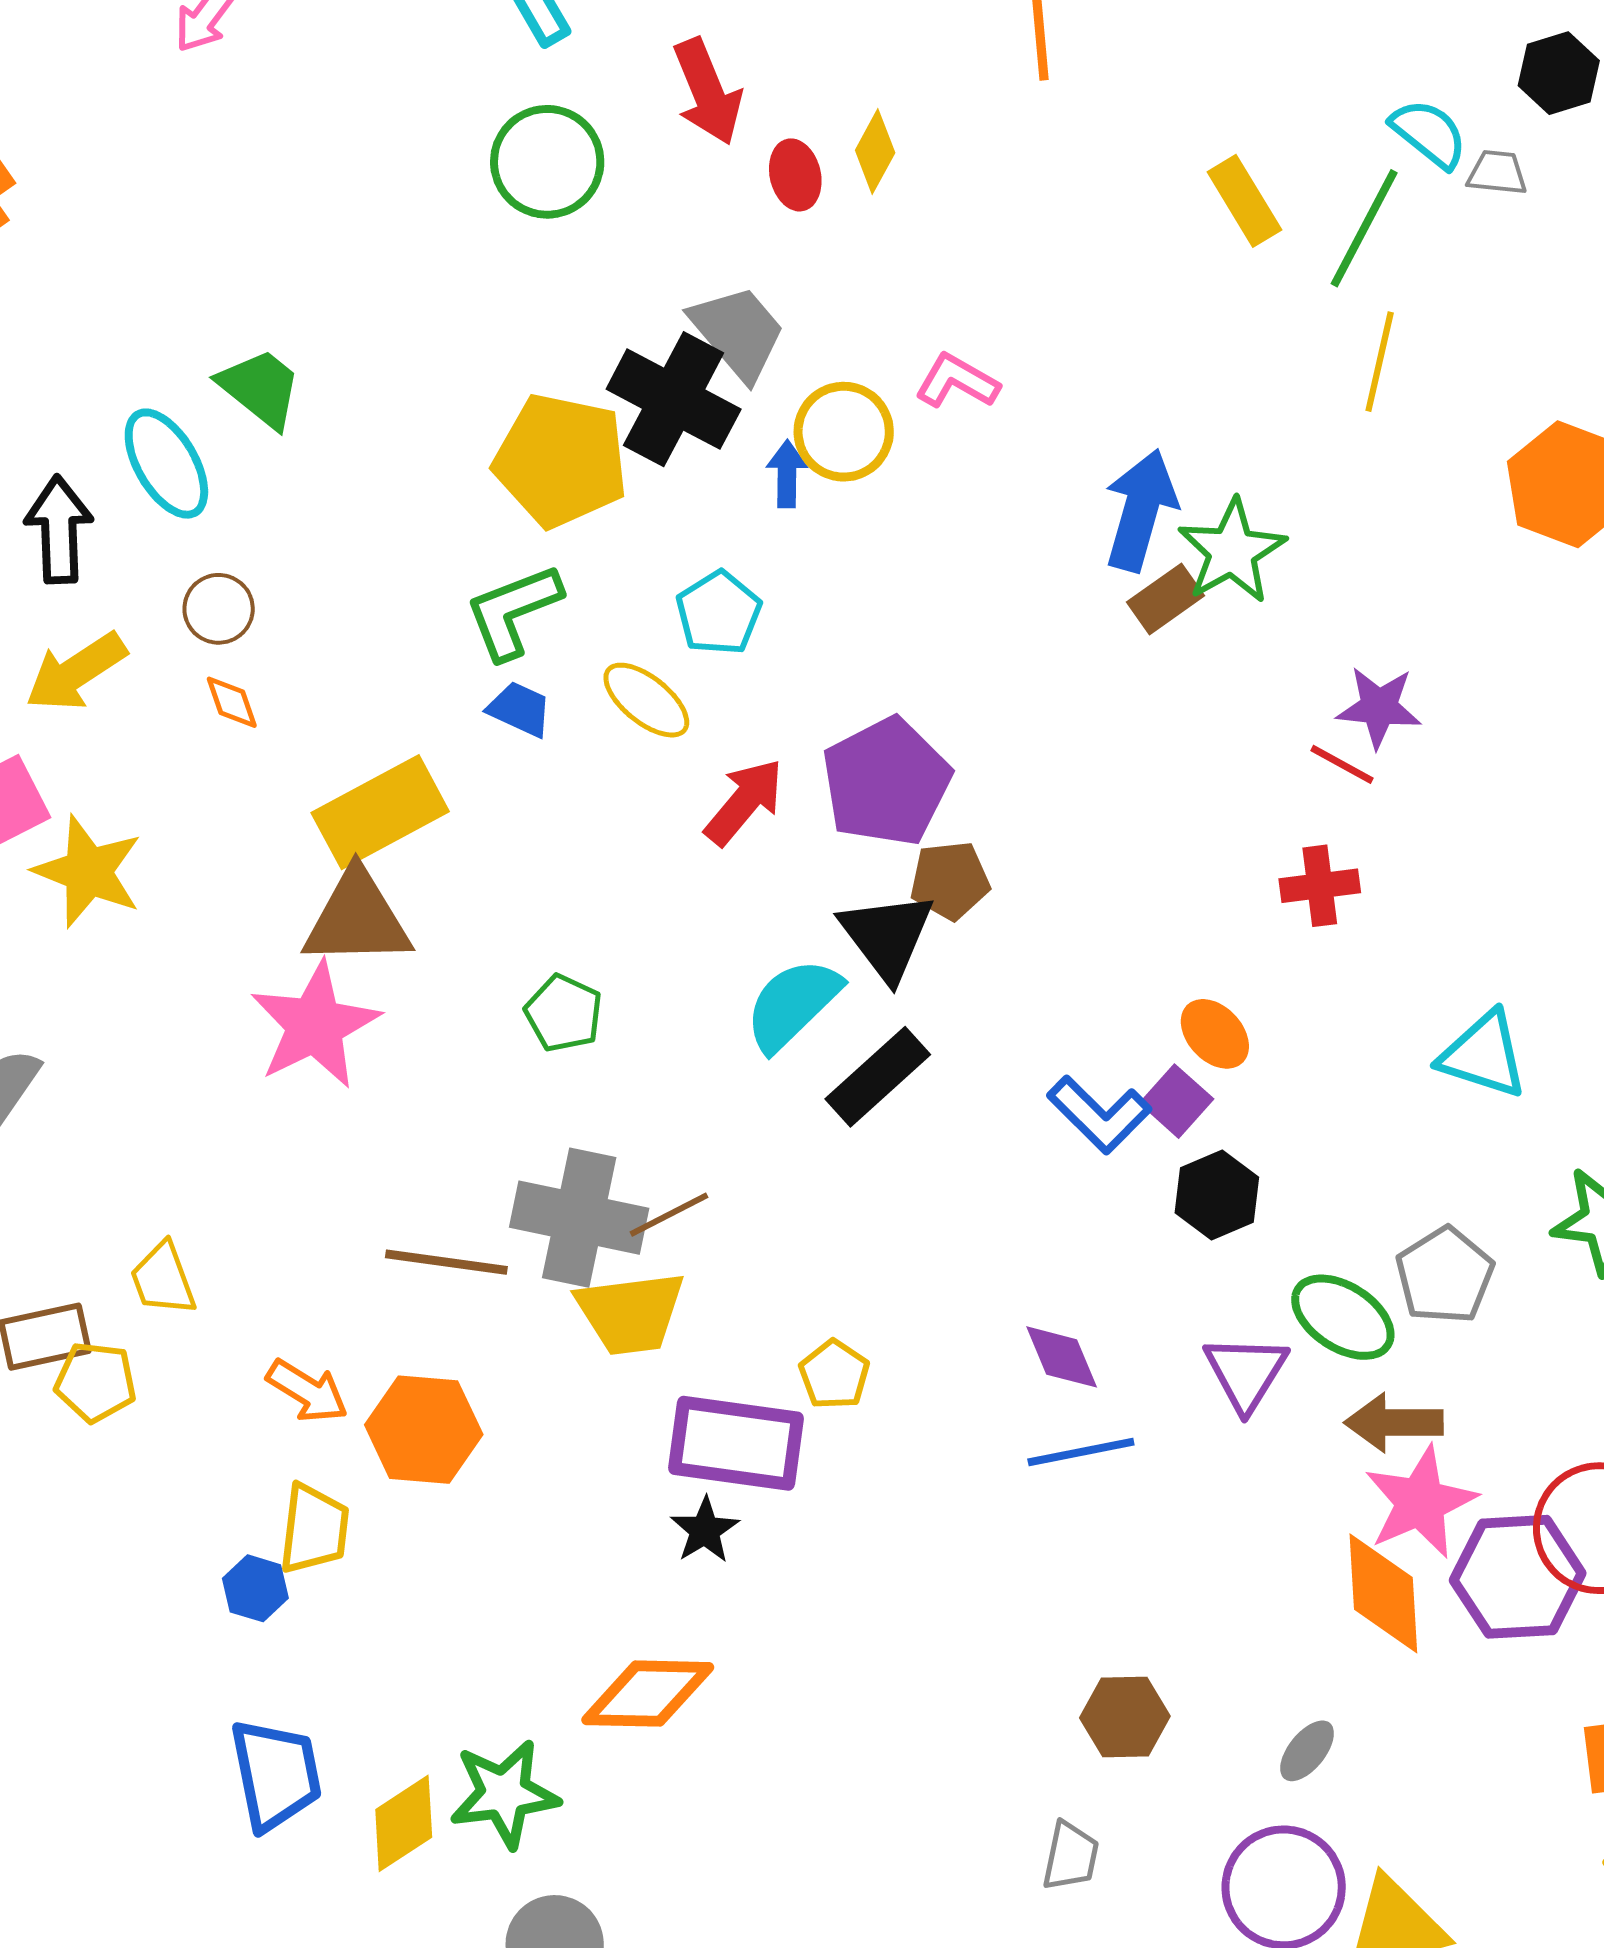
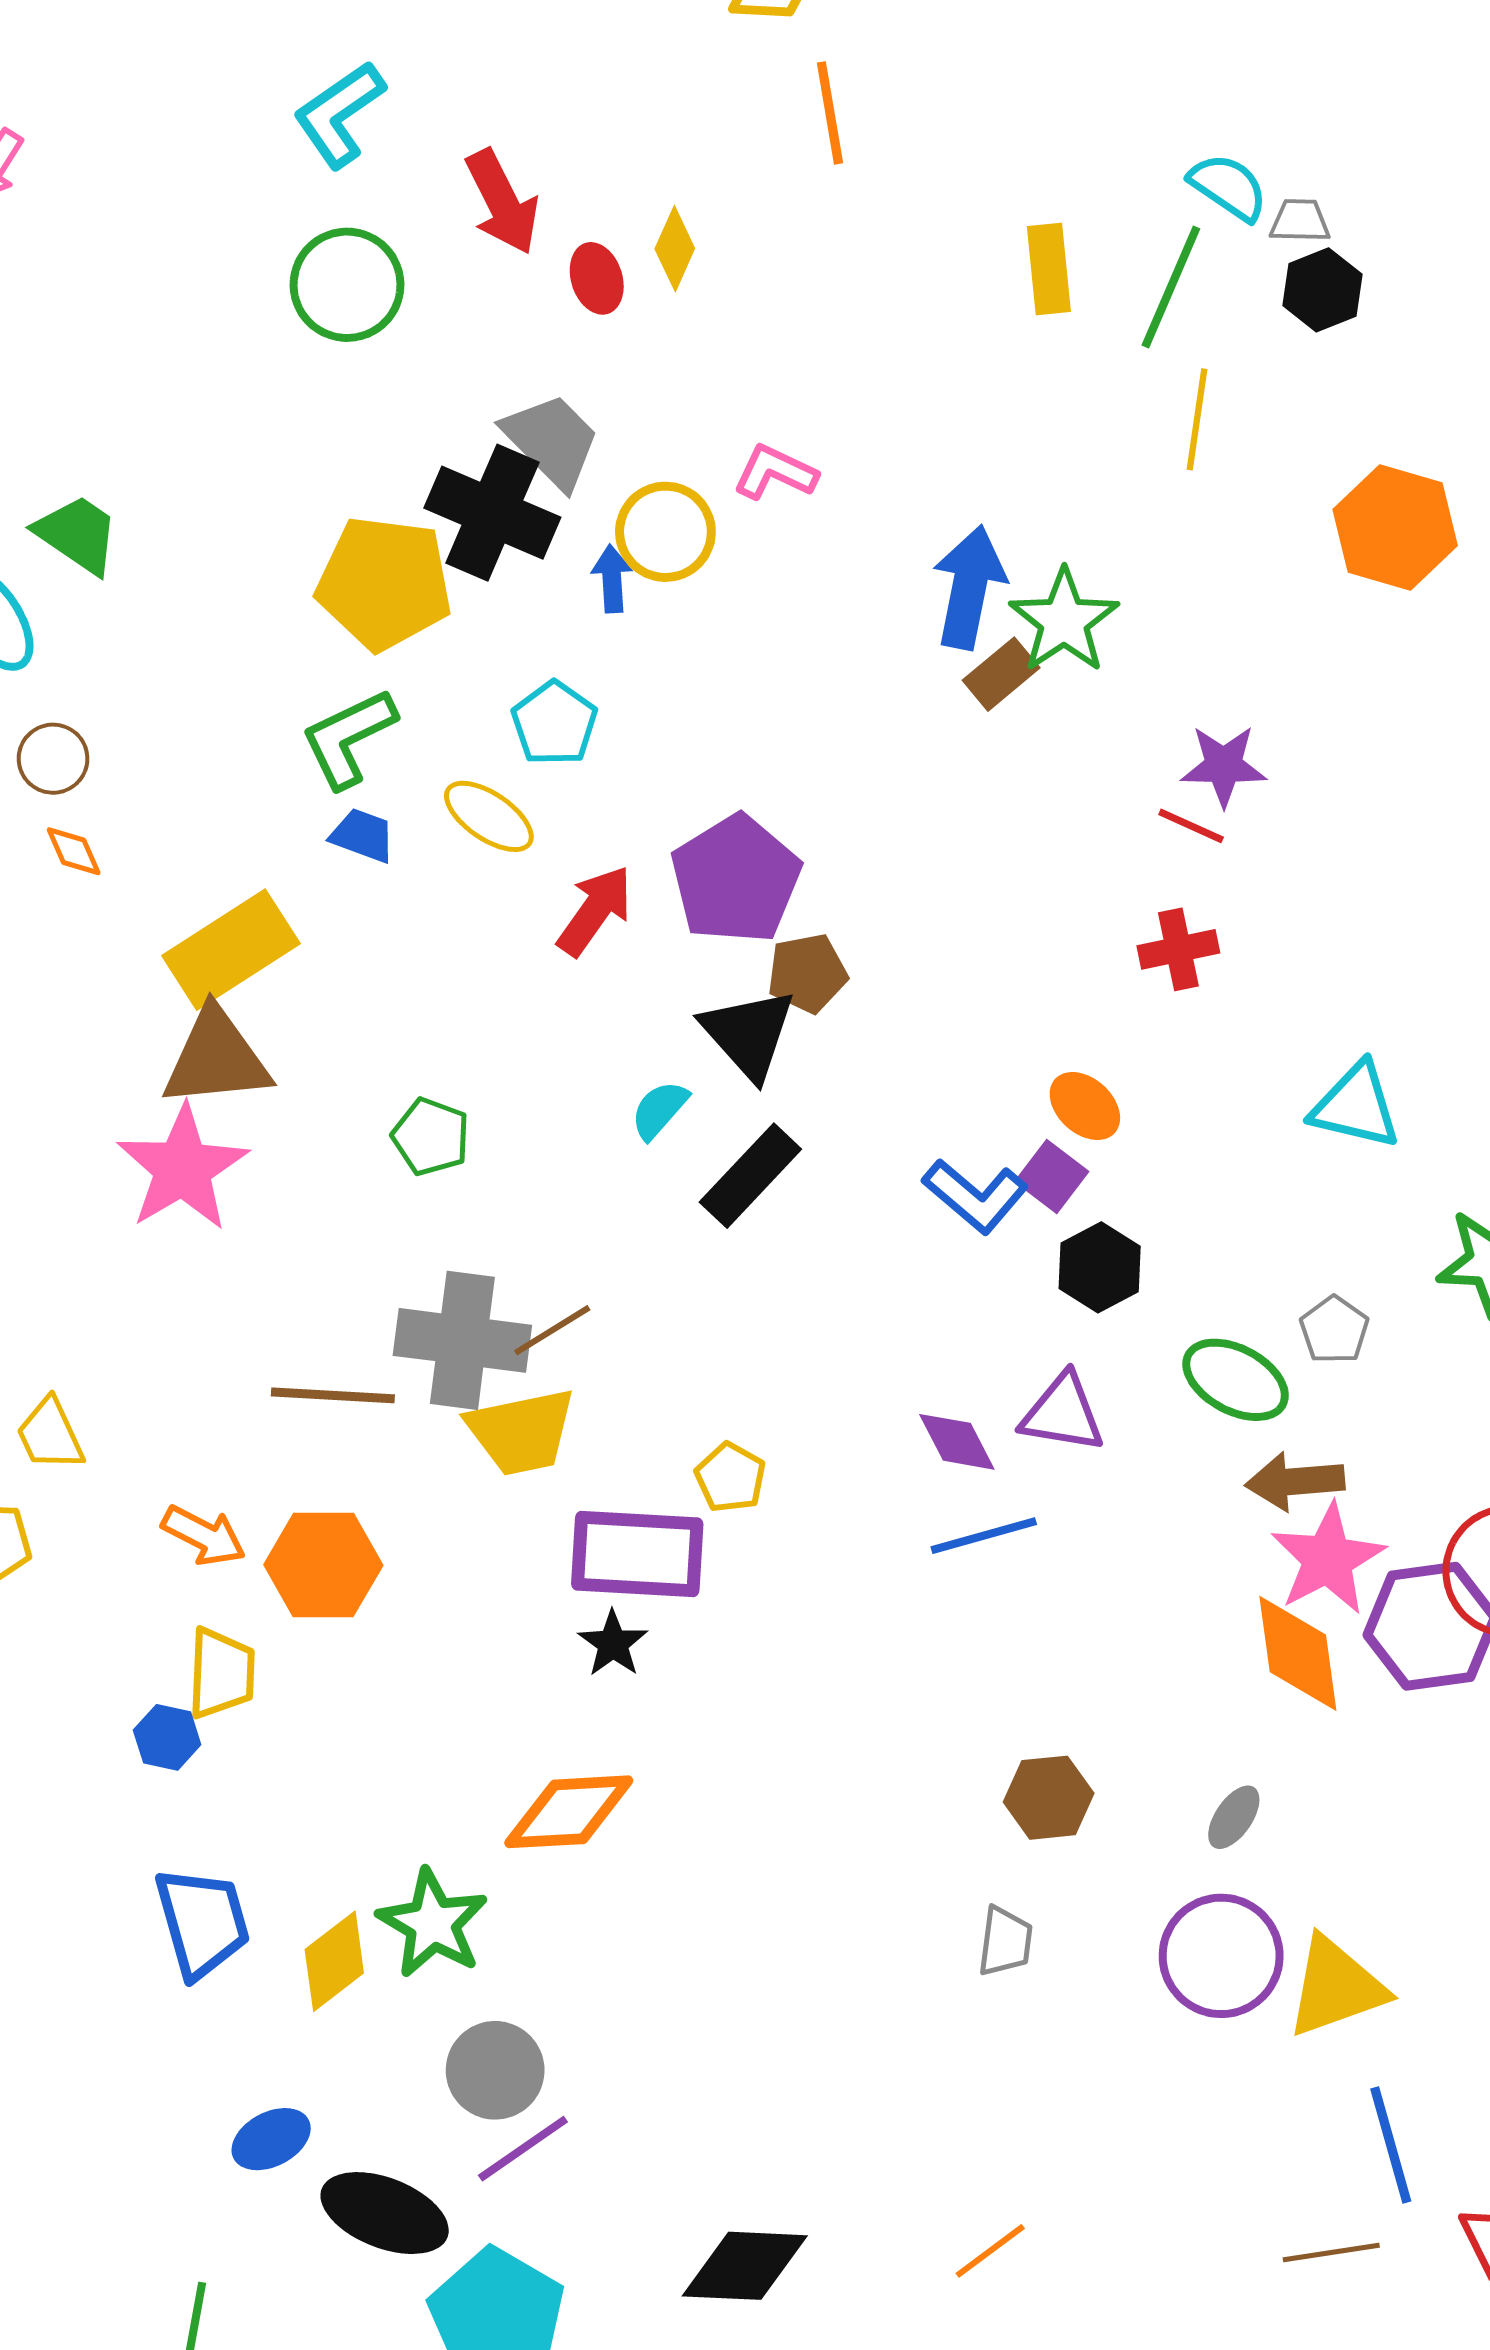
black hexagon: (1559, 73) -> (1322, 290), moved
yellow rectangle: (1244, 201) -> (1049, 269), turned 30
cyan semicircle: (793, 1004) -> (659, 1110), size x0.6
gray pentagon: (1445, 1275) -> (1334, 1330), size x0.7
purple triangle: (1246, 1373) -> (1063, 1413), moved, turned -48
green star: (504, 1794) -> (433, 1924), turned -30

